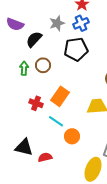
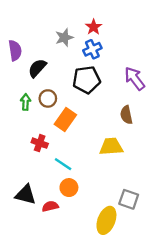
gray star: (57, 23) -> (64, 38), moved
purple semicircle: (15, 24) -> (15, 50), turned -120
orange rectangle: (60, 96) -> (65, 120), moved
orange circle: (72, 136) -> (69, 188), moved

